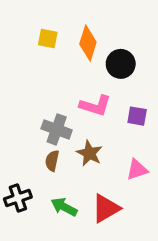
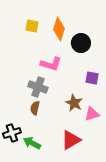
pink L-shape: (95, 106) -> (51, 64), moved
brown star: (89, 153) -> (74, 103), moved
green arrow: (64, 207) -> (32, 143), moved

